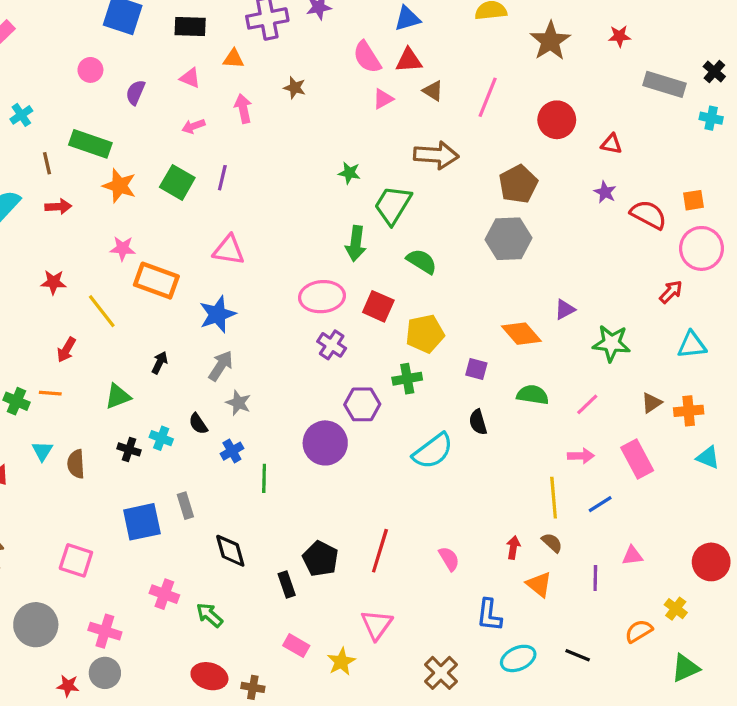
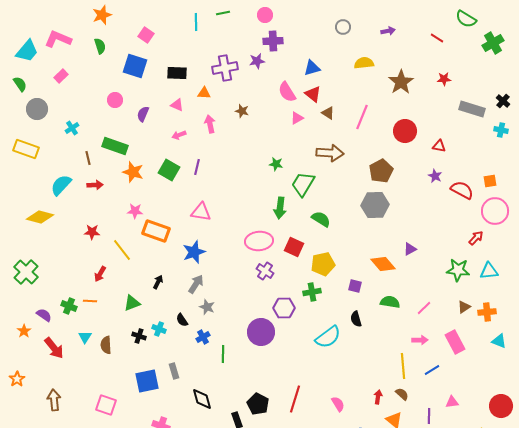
red triangle: (409, 60) -> (313, 94), turned 42
green star: (611, 343) -> (458, 270), moved

